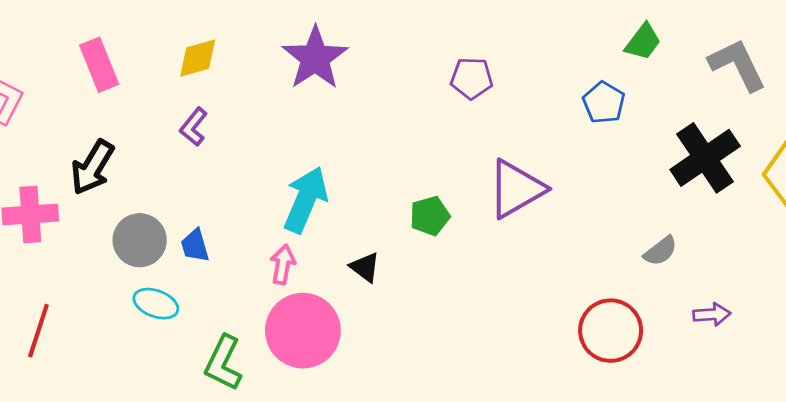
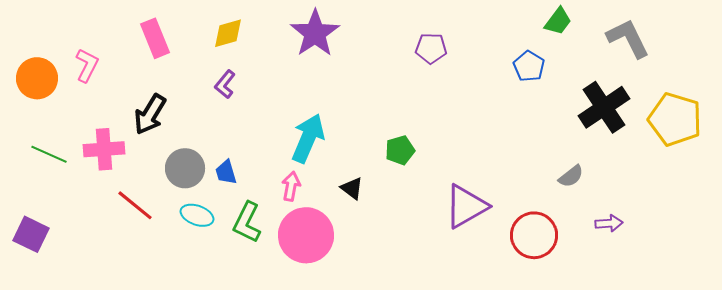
purple triangle: (516, 189) -> (466, 206), moved
red line: (38, 331) -> (135, 205), moved, turned -69
green L-shape: (223, 363) -> (247, 222), moved

